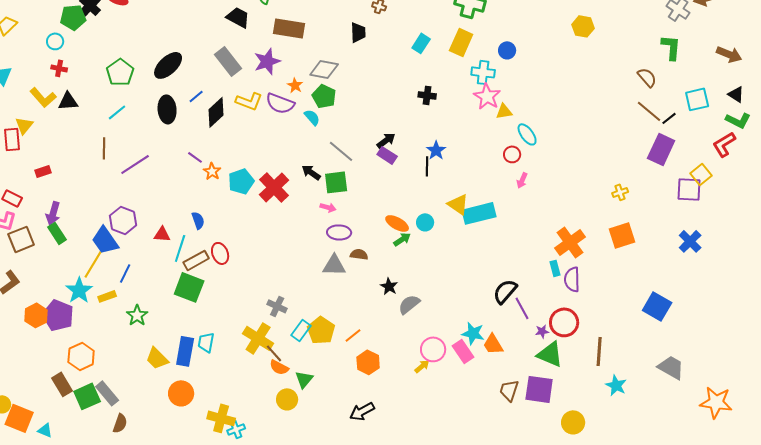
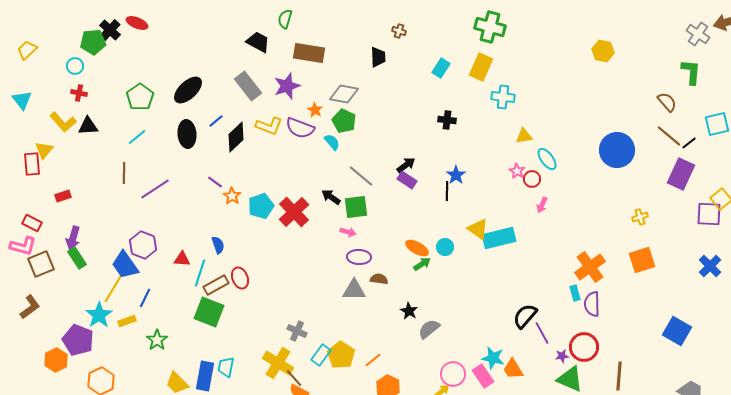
blue circle: (507, 50) -> (617, 150), moved, size x2.0
pink star: (487, 96) -> (517, 171), moved, size x0.6
orange hexagon: (36, 315) -> (56, 360), moved

